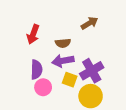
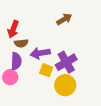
brown semicircle: (63, 43) -> (21, 43), moved
pink circle: (43, 87) -> (10, 77), moved

